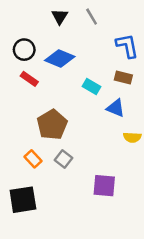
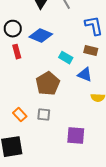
red rectangle: (29, 79) -> (17, 52), turned 40
brown pentagon: (52, 125) -> (48, 84), moved
gray square: (64, 159) -> (44, 115), turned -32

